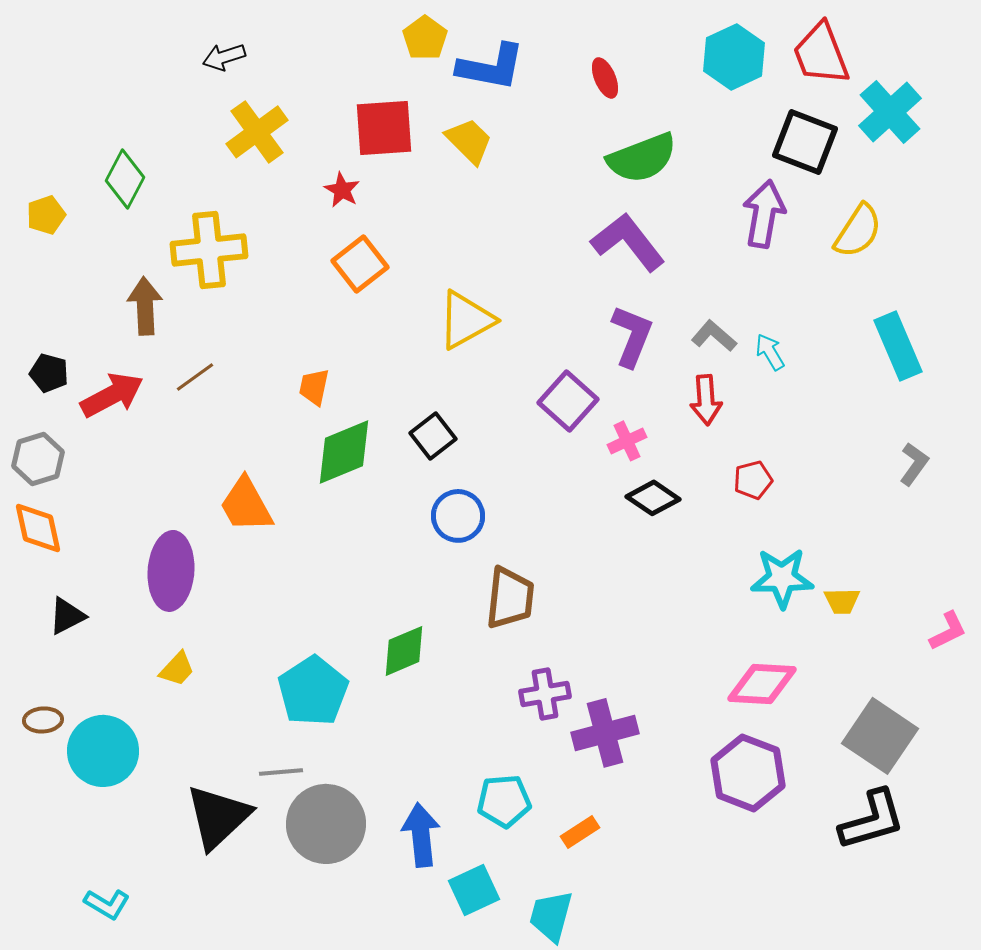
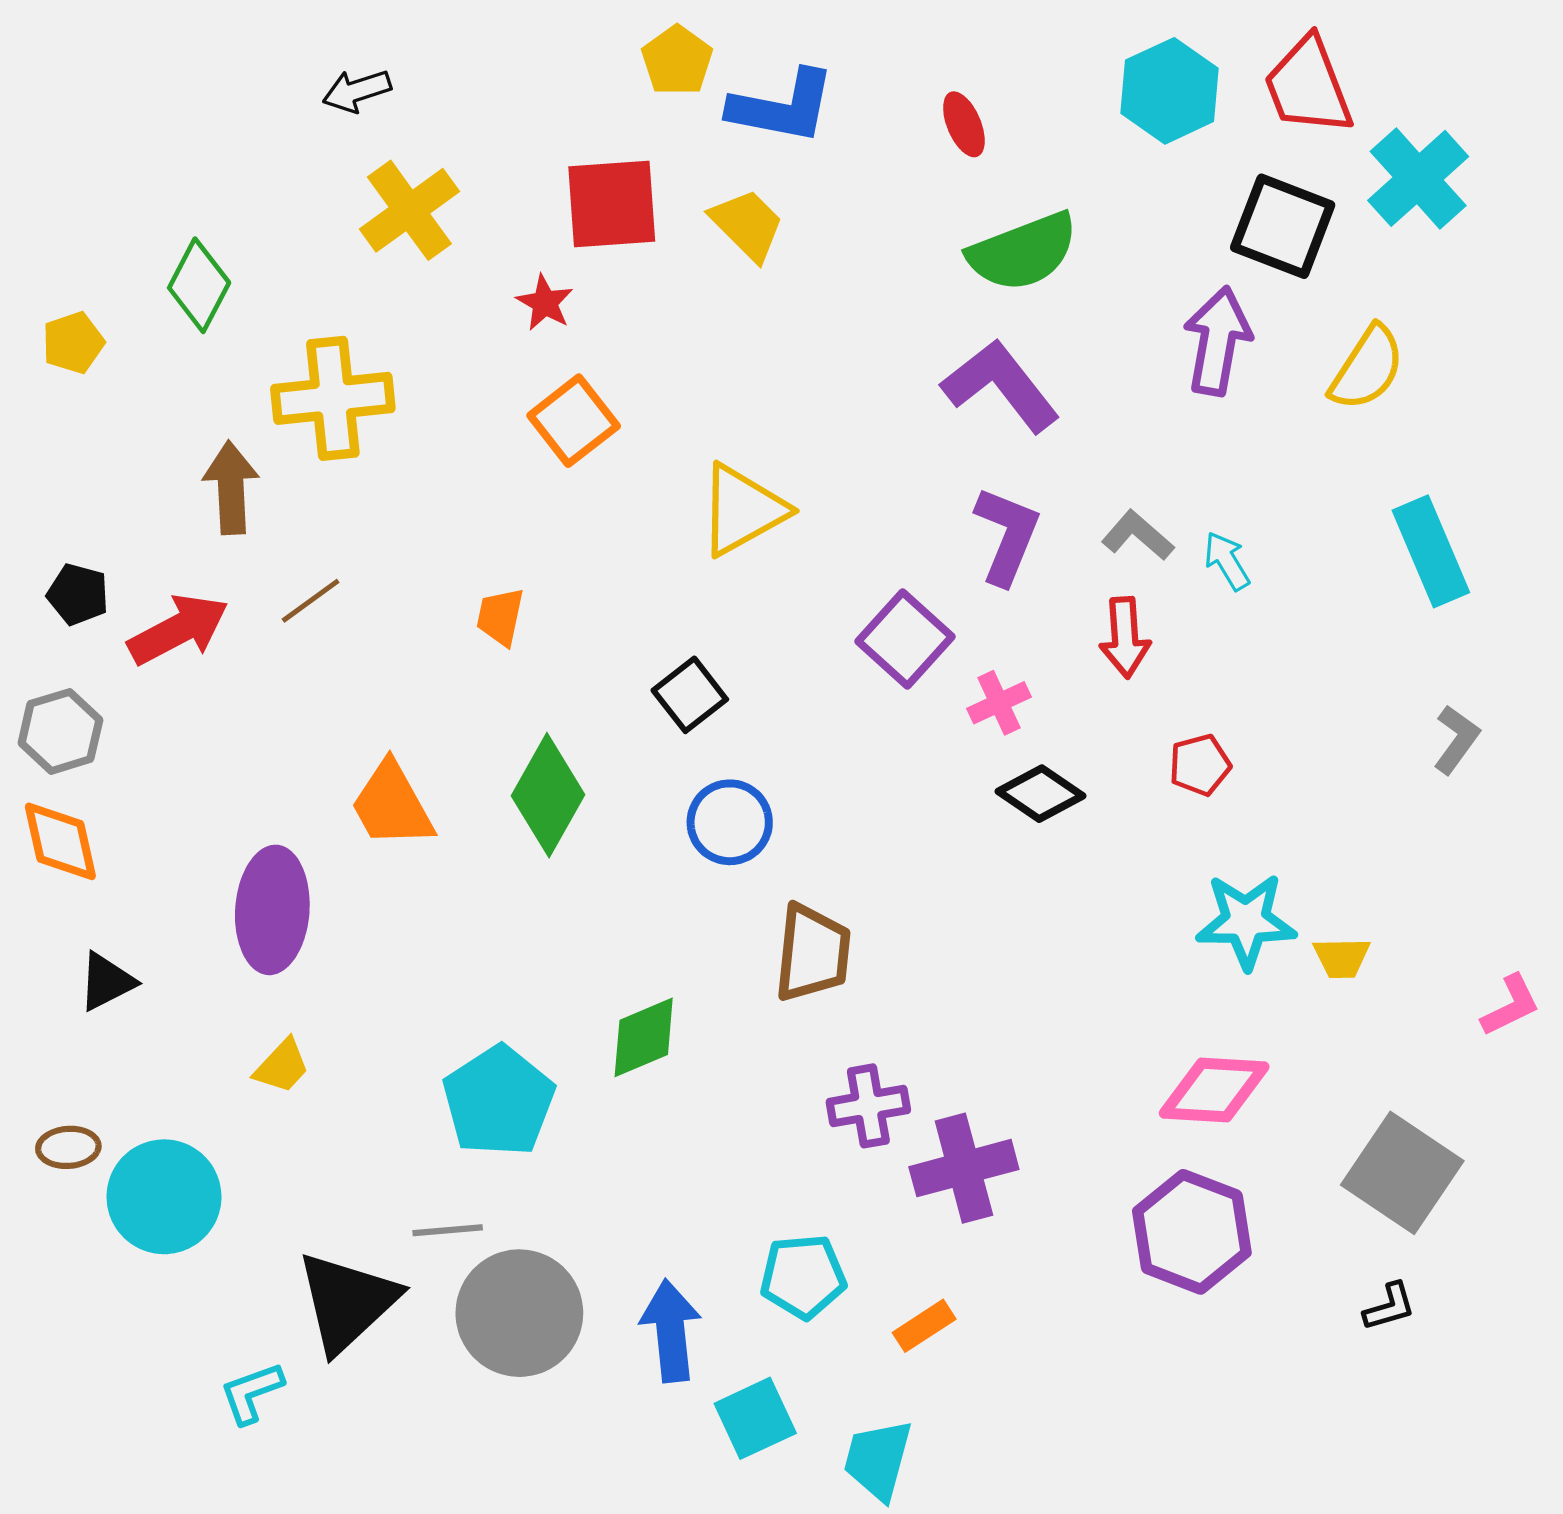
green diamond: (344, 452) -> (548, 795), moved, turned -38
black L-shape: (872, 820) -> (1389, 1307), size x0.5
cyan L-shape: (107, 904) -> (252, 1393), moved, turned 129

